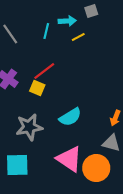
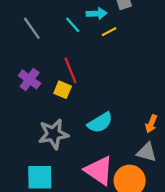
cyan line: (46, 31) -> (73, 25), turned -56
red line: (44, 71) -> (70, 70), turned -75

